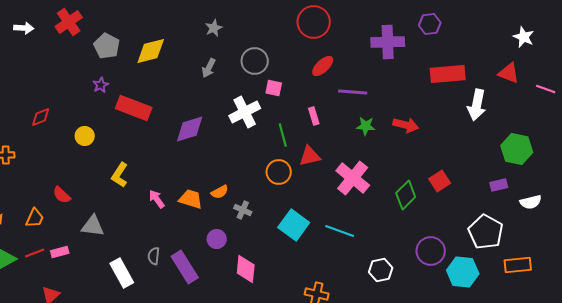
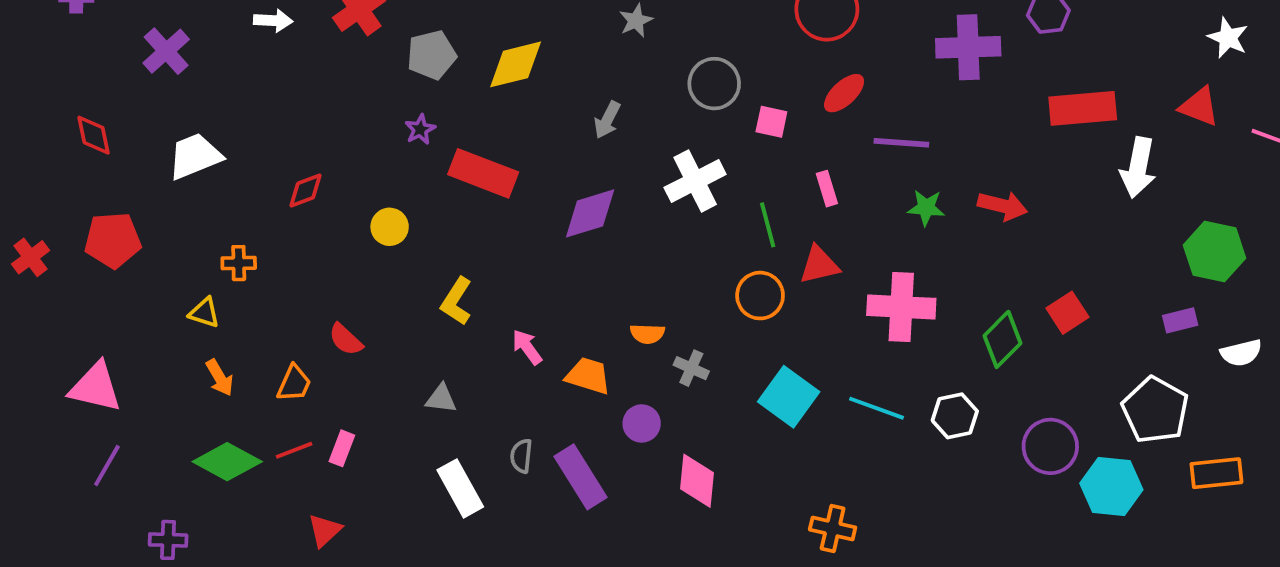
gray pentagon: (107, 46) -> (432, 55), turned 30
gray arrow: (209, 68) -> (607, 120), moved
pink square: (274, 88) -> (771, 122), moved
pink cross: (353, 178) -> (901, 307), turned -36
orange semicircle: (220, 192) -> (647, 334), turned 30
orange trapezoid: (191, 199) -> (588, 376), moved
gray triangle: (93, 226) -> (441, 399), moved, size x0.7
pink rectangle: (60, 252) -> (342, 448), turned -54
white hexagon: (381, 270) -> (955, 416), moved

